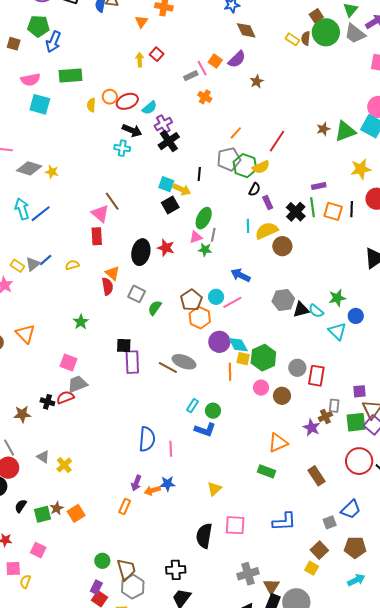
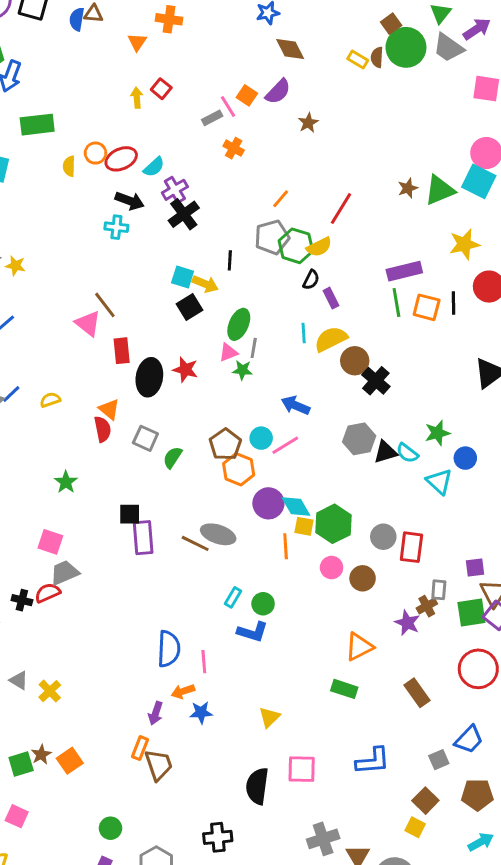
purple rectangle: (319, 186) -> (404, 271), size x1.6
black cross: (296, 212) -> (376, 381), moved
red rectangle: (97, 236) -> (122, 351), moved
orange arrow: (152, 490) -> (183, 691), moved
brown trapezoid: (126, 569) -> (159, 765), moved

